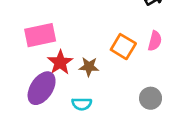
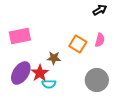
red star: (60, 62) -> (40, 73), moved
gray circle: (151, 98) -> (97, 80), size x1.5

